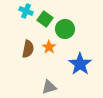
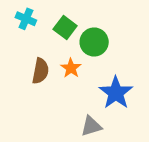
cyan cross: (26, 11) -> (26, 19), moved
gray triangle: (49, 87) -> (91, 126), moved

